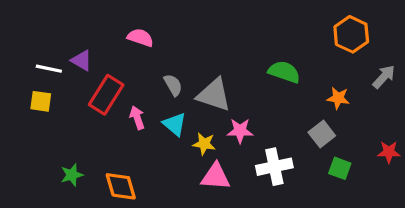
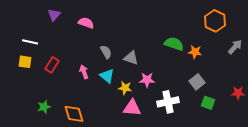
purple triangle: (82, 60) -> (54, 15), moved, turned 40
red rectangle: (106, 95) -> (52, 65), moved, size x0.7
gray triangle: (214, 95) -> (131, 58), size x0.7
orange star: (338, 98) -> (195, 52), moved

